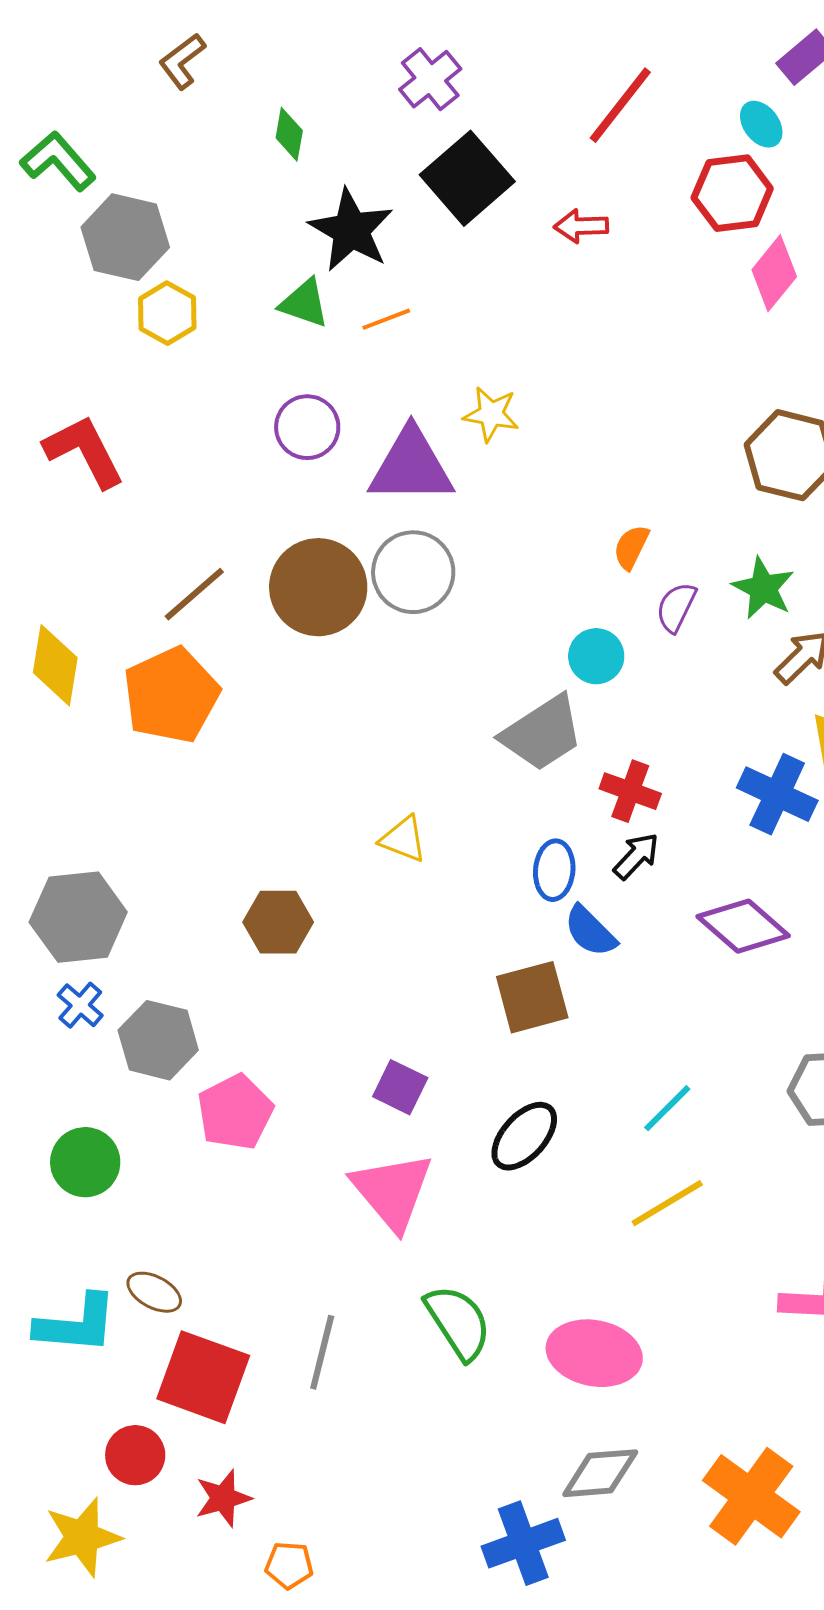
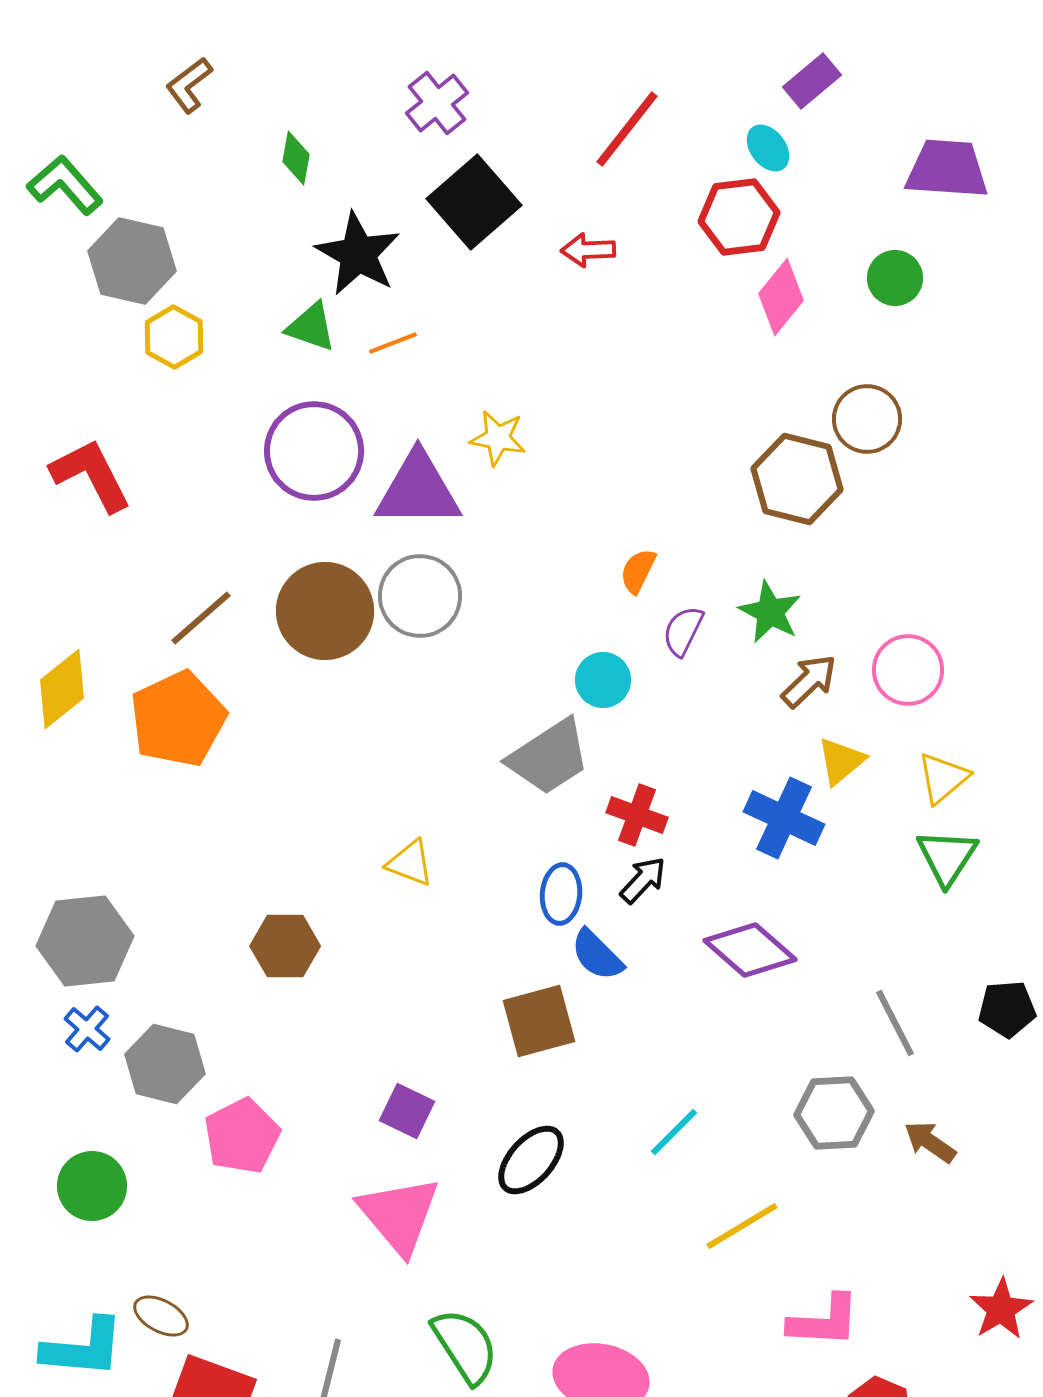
purple circle: (307, 427) -> (314, 451), size x1.5
yellow diamond: (55, 665) -> (62, 689), turned 42
yellow line: (667, 1203) -> (742, 1226), moved

